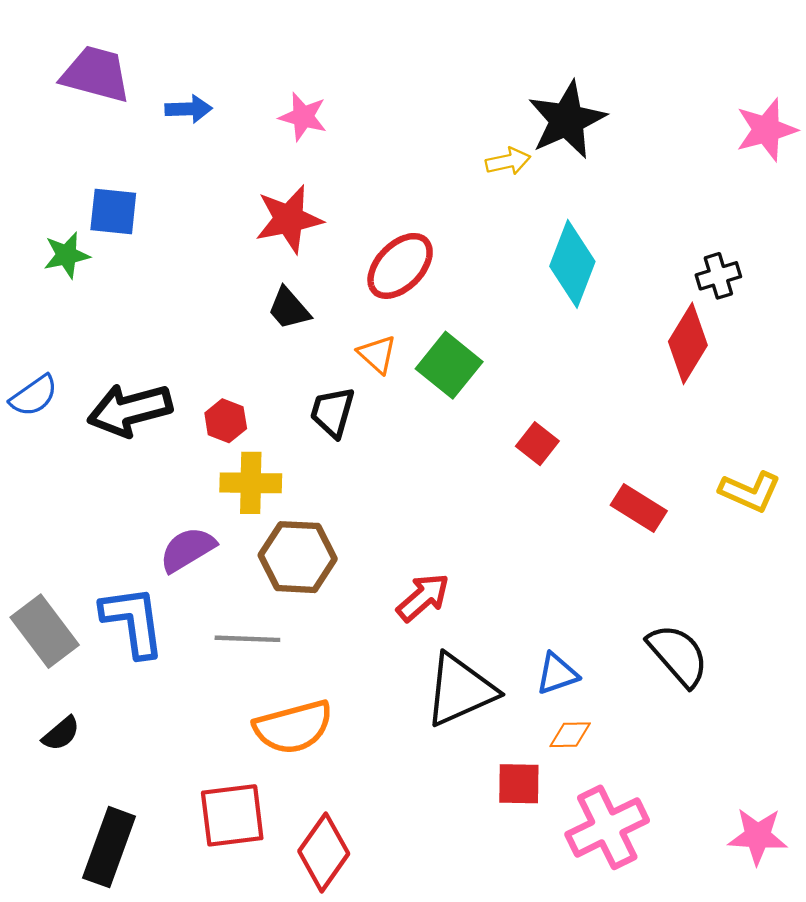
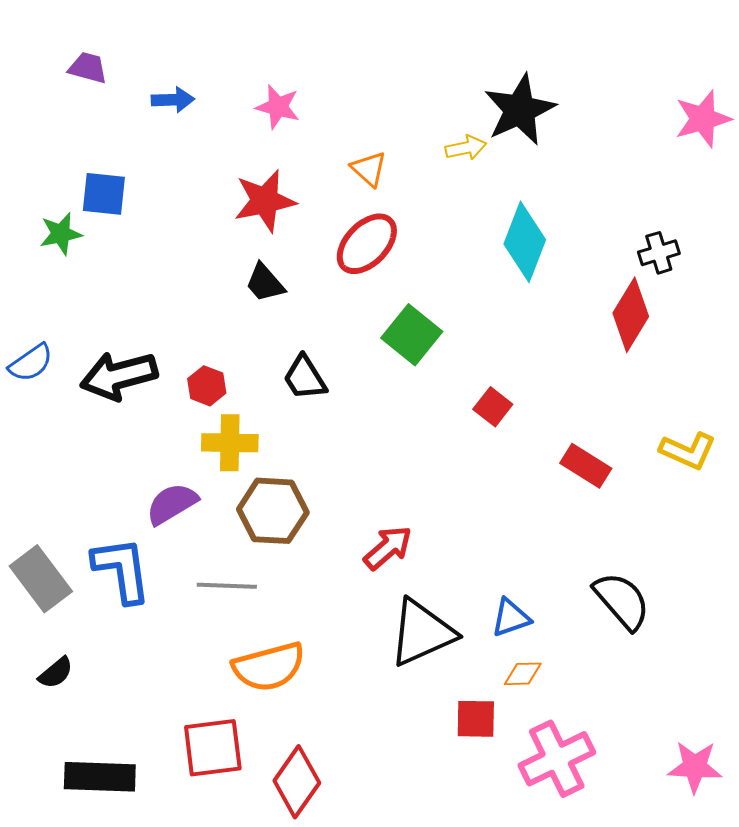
purple trapezoid: (96, 74) -> (88, 68), size x0.6
orange triangle: (377, 354) -> (369, 169), moved
black trapezoid: (332, 412) -> (305, 378), turned -48
black rectangle: (109, 847) -> (100, 777), turned 72

